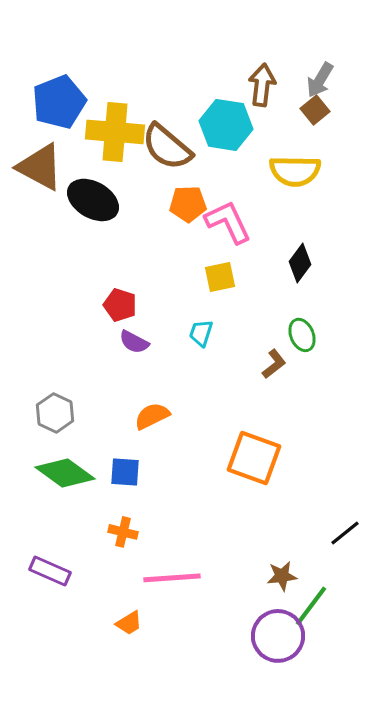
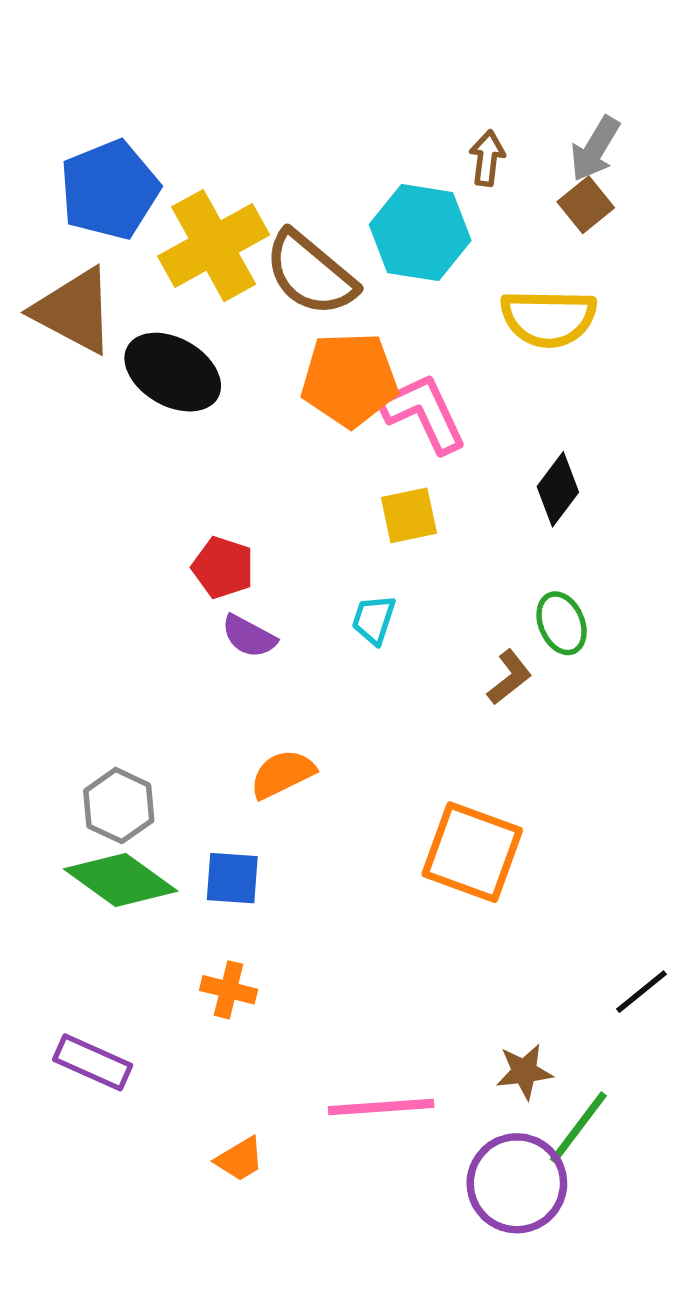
brown arrow: (262, 85) -> (487, 158), size x0.7
yellow cross: (115, 132) -> (214, 246), turned -34
orange pentagon: (188, 204) -> (349, 380), size x1.4
gray hexagon: (55, 413) -> (119, 806), moved
pink line: (172, 578) -> (381, 1107), moved

